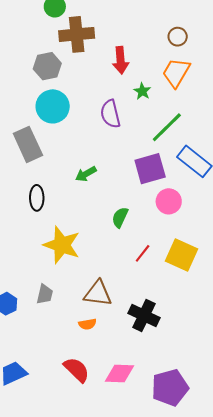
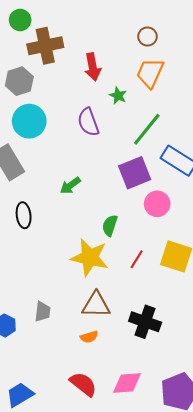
yellow star: (62, 245) -> (90, 257), moved

